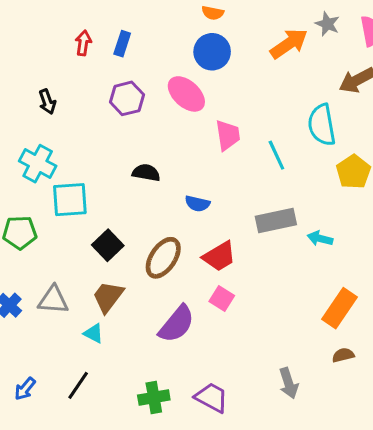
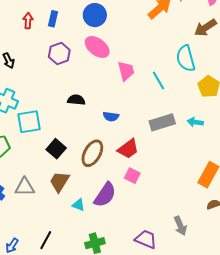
blue circle: (212, 52) -> (95, 15), moved
cyan arrow: (320, 239) -> (195, 122), moved
cyan triangle: (94, 333) -> (78, 205), moved
purple trapezoid: (211, 398) -> (146, 239), moved

